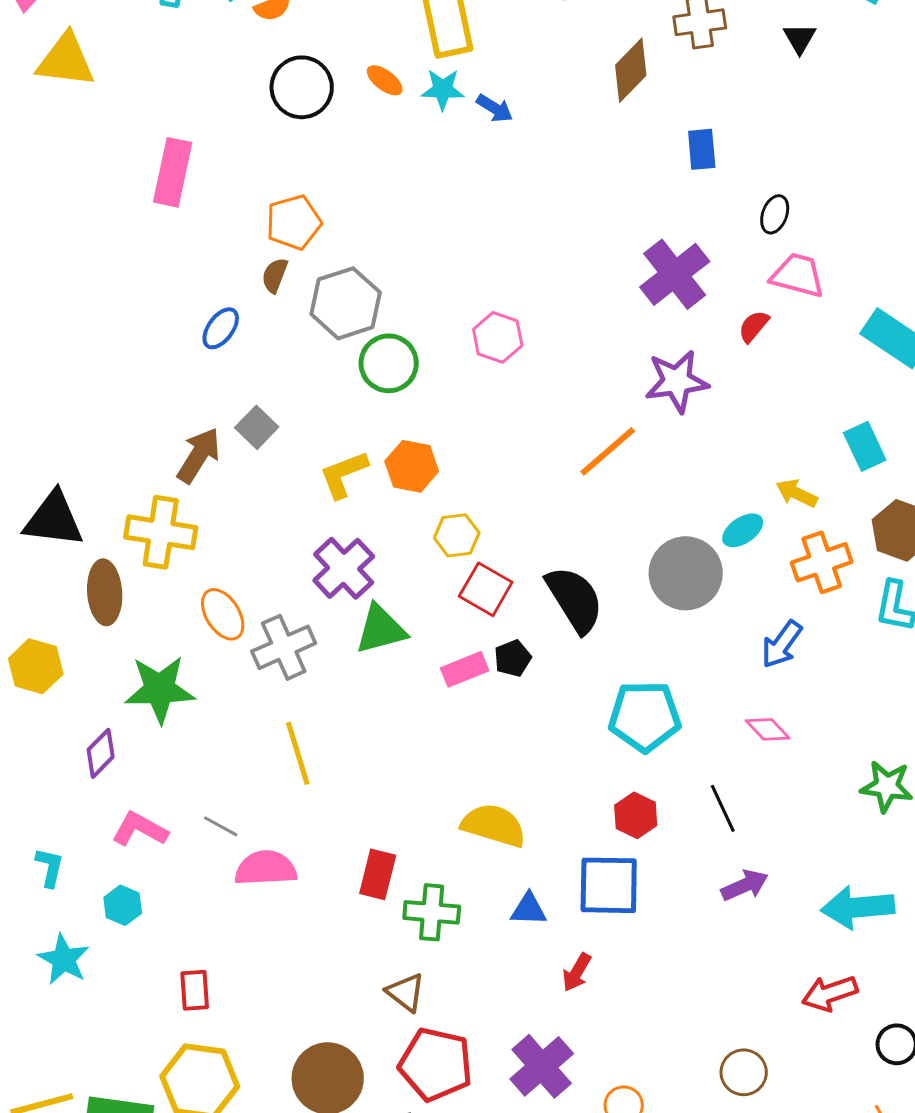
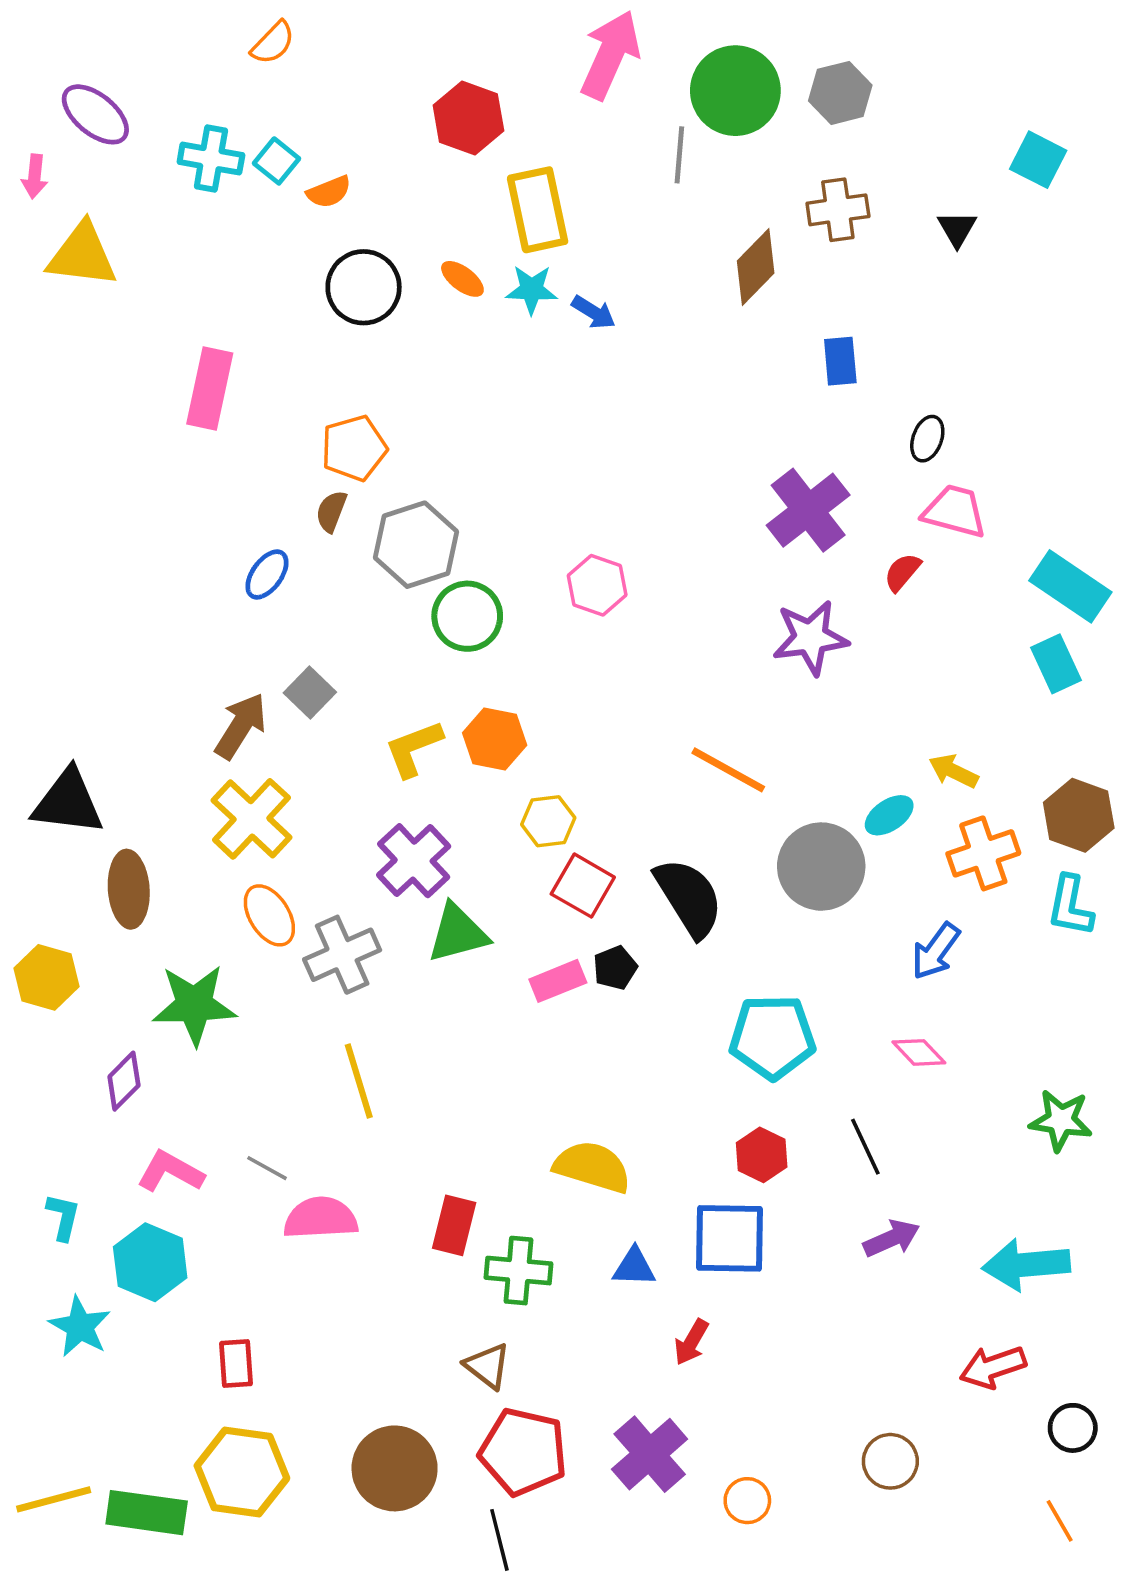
cyan rectangle: (865, 446) -> (1056, 664), moved
orange line: (608, 451) -> (728, 770), moved, turned 70
yellow cross: (161, 532) -> (251, 819), moved, turned 34
cyan hexagon: (123, 905) -> (150, 1262), size x1.6

